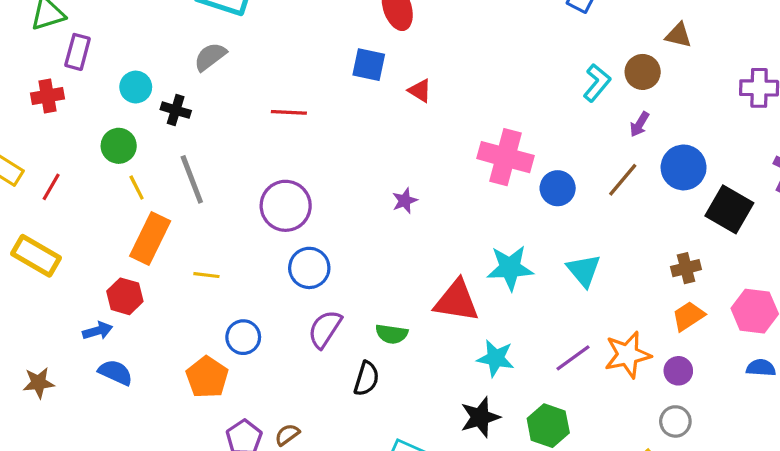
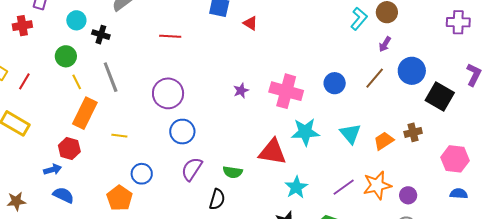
pink cross: (505, 157) -> (286, 91), moved
orange trapezoid: (688, 316) -> (384, 141), moved
cyan star: (496, 358) -> (296, 187), turned 30

